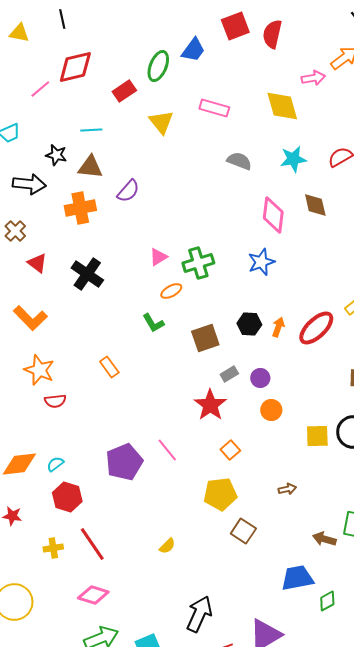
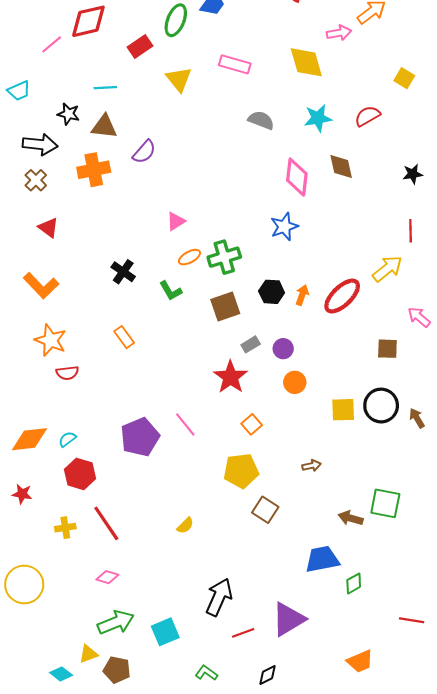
brown cross: (15, 231) -> (36, 180), moved
green cross: (198, 263) -> (224, 257), moved
black cross: (87, 274) -> (123, 272), moved, size x0.7
pink diamond: (93, 595) -> (107, 577), size x0.7

